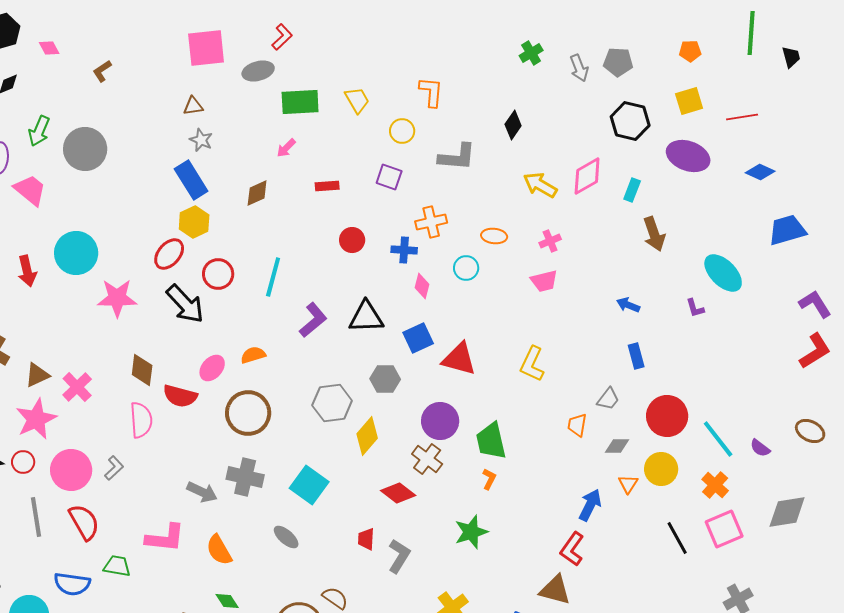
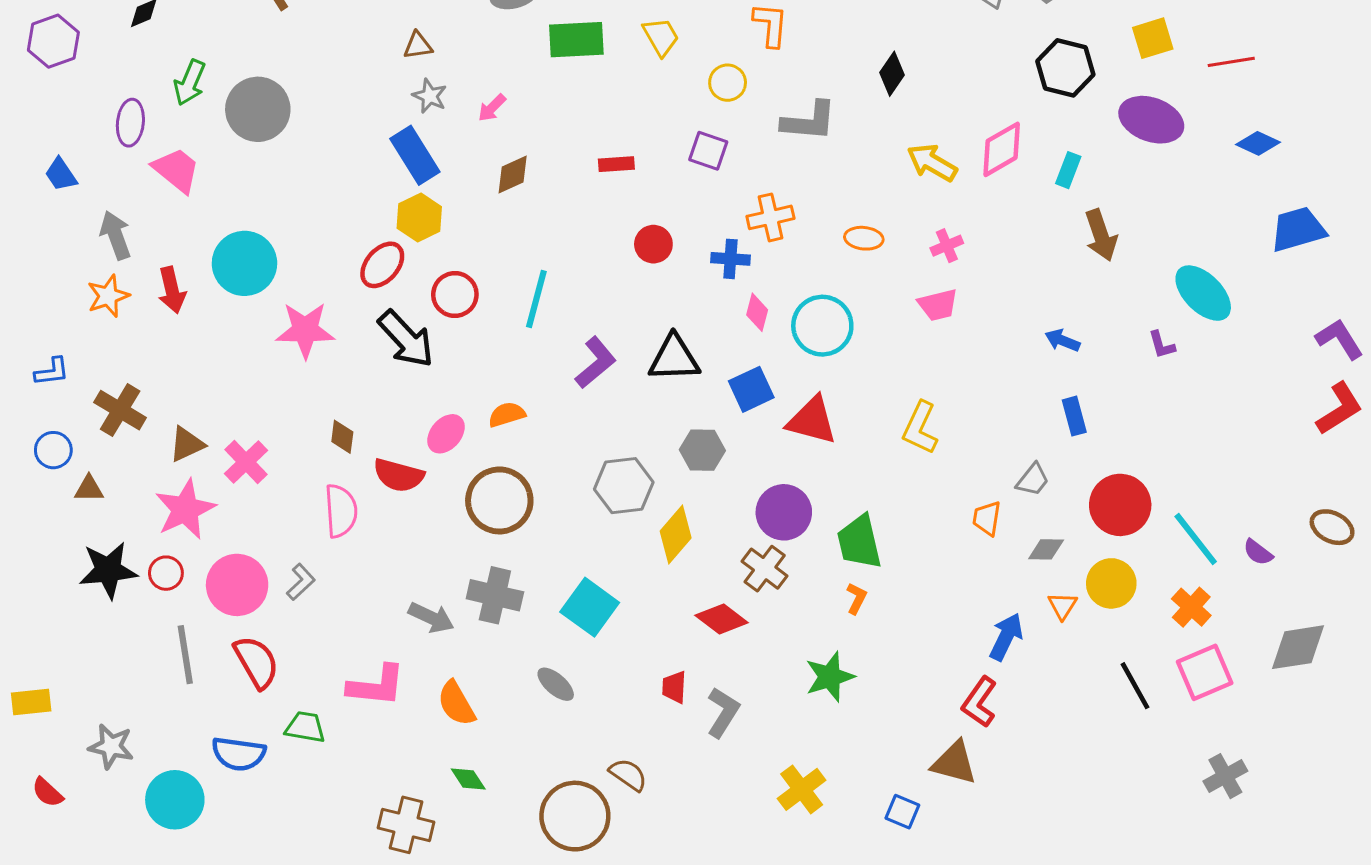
pink arrow: (286, 148) -> (492, 108), moved
cyan circle: (466, 268) -> (822, 326), moved, size x1.6
brown diamond: (142, 370) -> (342, 437), size x0.7

